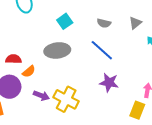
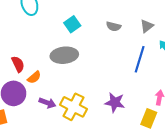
blue line: (102, 50) -> (140, 59), moved, turned 65
red semicircle: (13, 59) -> (18, 64), turned 63
purple star: (109, 83) -> (115, 102), moved

